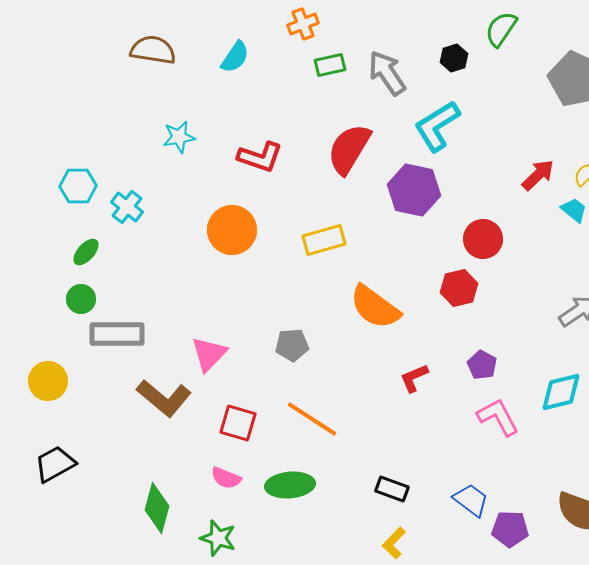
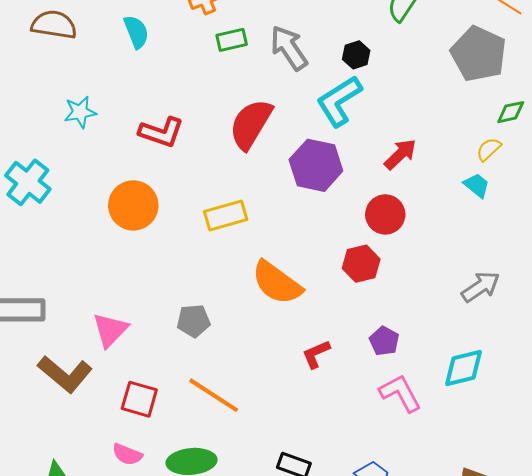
cyan semicircle: (235, 57) -> (136, 32), turned -56
black hexagon: (454, 58) -> (356, 55), moved
red arrow: (538, 175) -> (400, 154), moved
cyan cross: (127, 207) -> (28, 182), size x1.4

